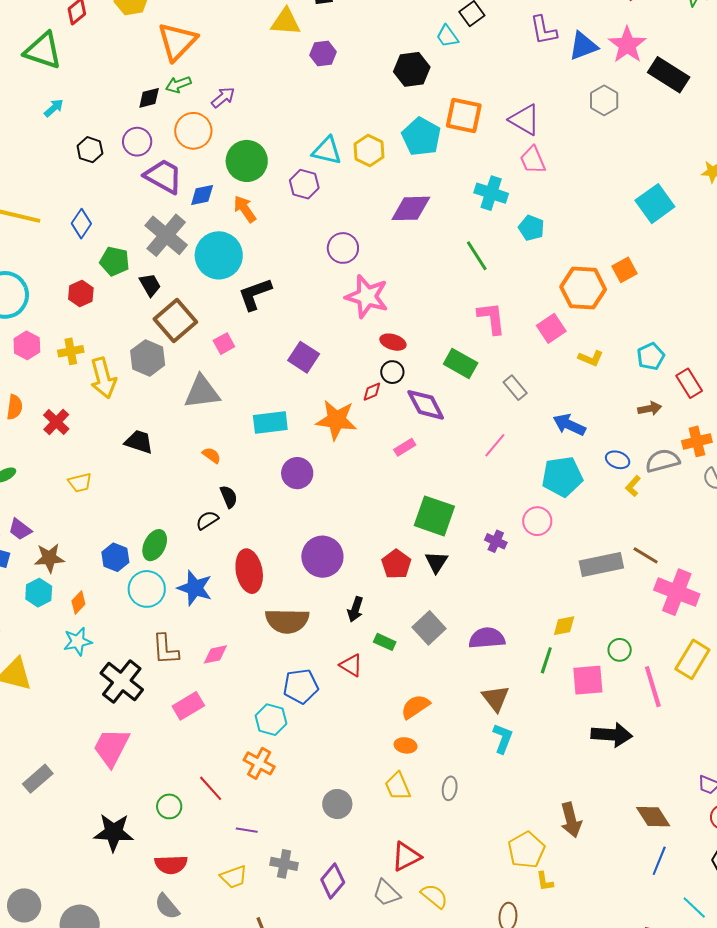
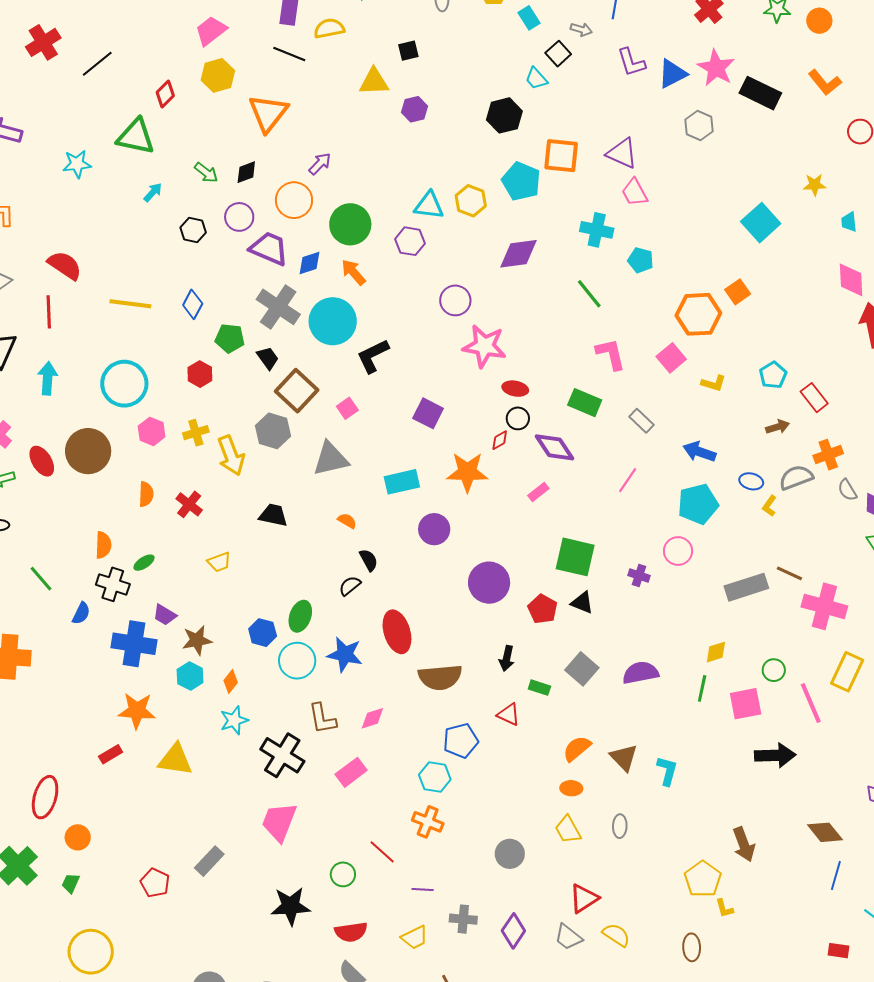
green arrow: (178, 85) -> (206, 173), moved, turned -115
purple circle: (322, 557) -> (489, 583), moved
black triangle: (436, 562) -> (582, 603), turned -35
brown triangle: (496, 698) -> (624, 758), moved

